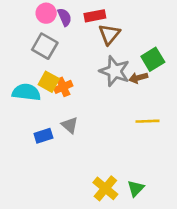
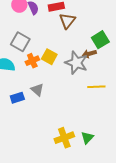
gray square: (45, 46) -> (20, 42), moved
gray star: (115, 71) -> (76, 63), moved
yellow square: (49, 82) -> (49, 57), moved
yellow cross: (105, 188) -> (64, 138), turned 30

